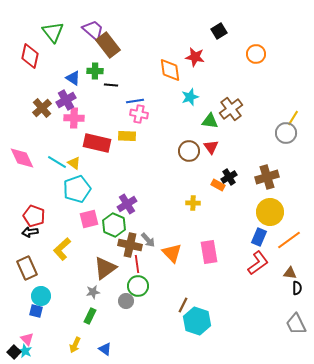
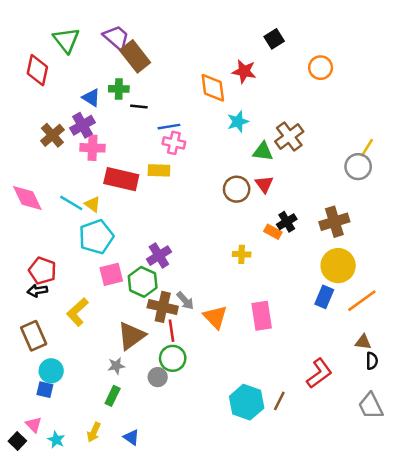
red L-shape: (258, 263) -> (319, 373), moved
brown line: (183, 305) -> (279, 401), moved
cyan star: (25, 351) -> (56, 440), moved

